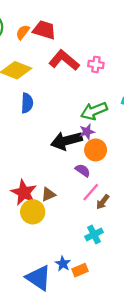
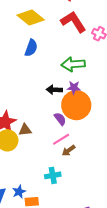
green arrow: (94, 111) -> (73, 64), moved
black arrow: (66, 141) -> (54, 90), size x0.6
orange circle: (96, 150) -> (76, 105), size x1.5

